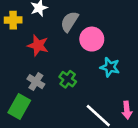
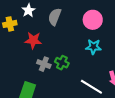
pink circle: (92, 39) -> (93, 20), moved
gray cross: (36, 82) -> (44, 64), moved

